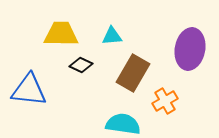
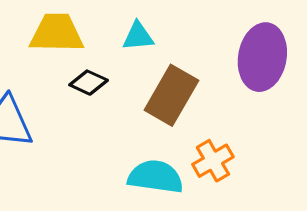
orange cross: (165, 101) -> (213, 161), moved

